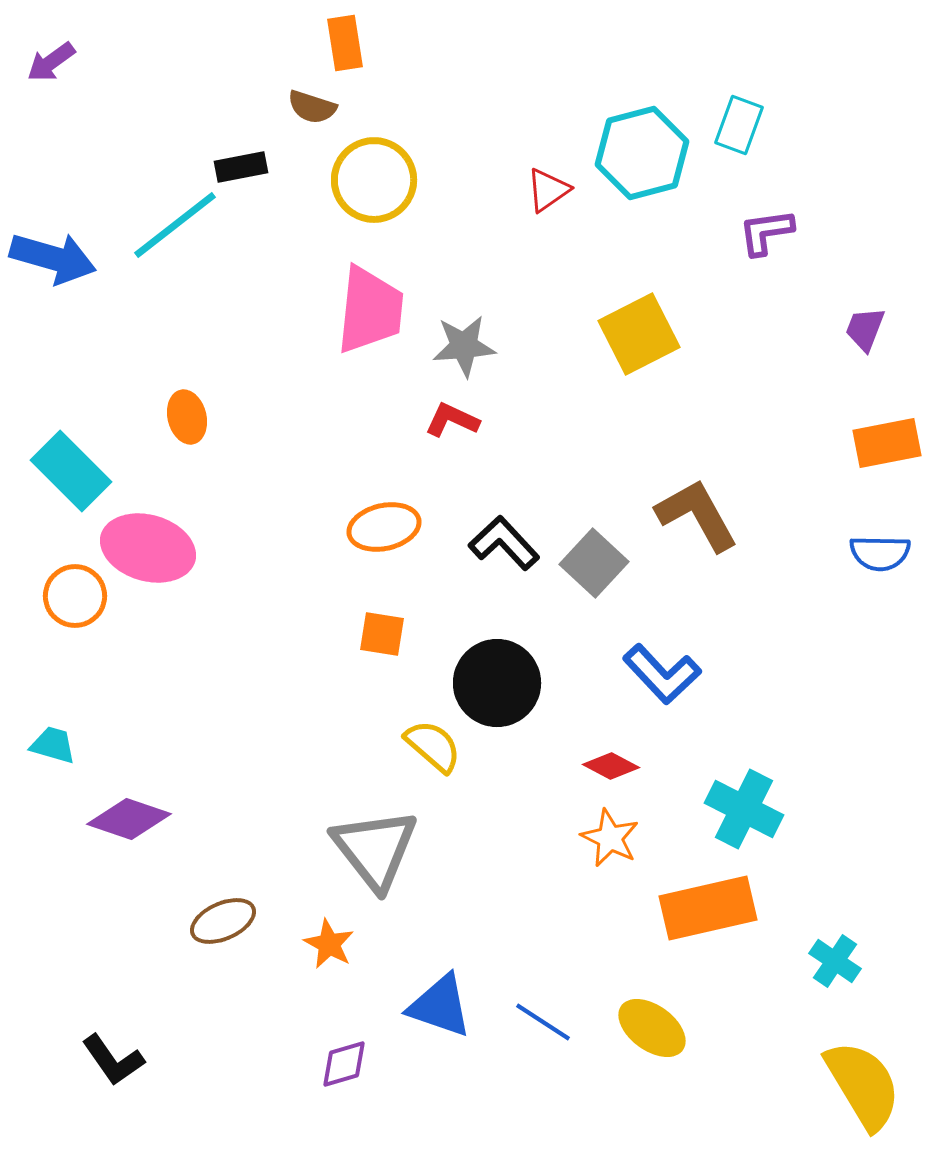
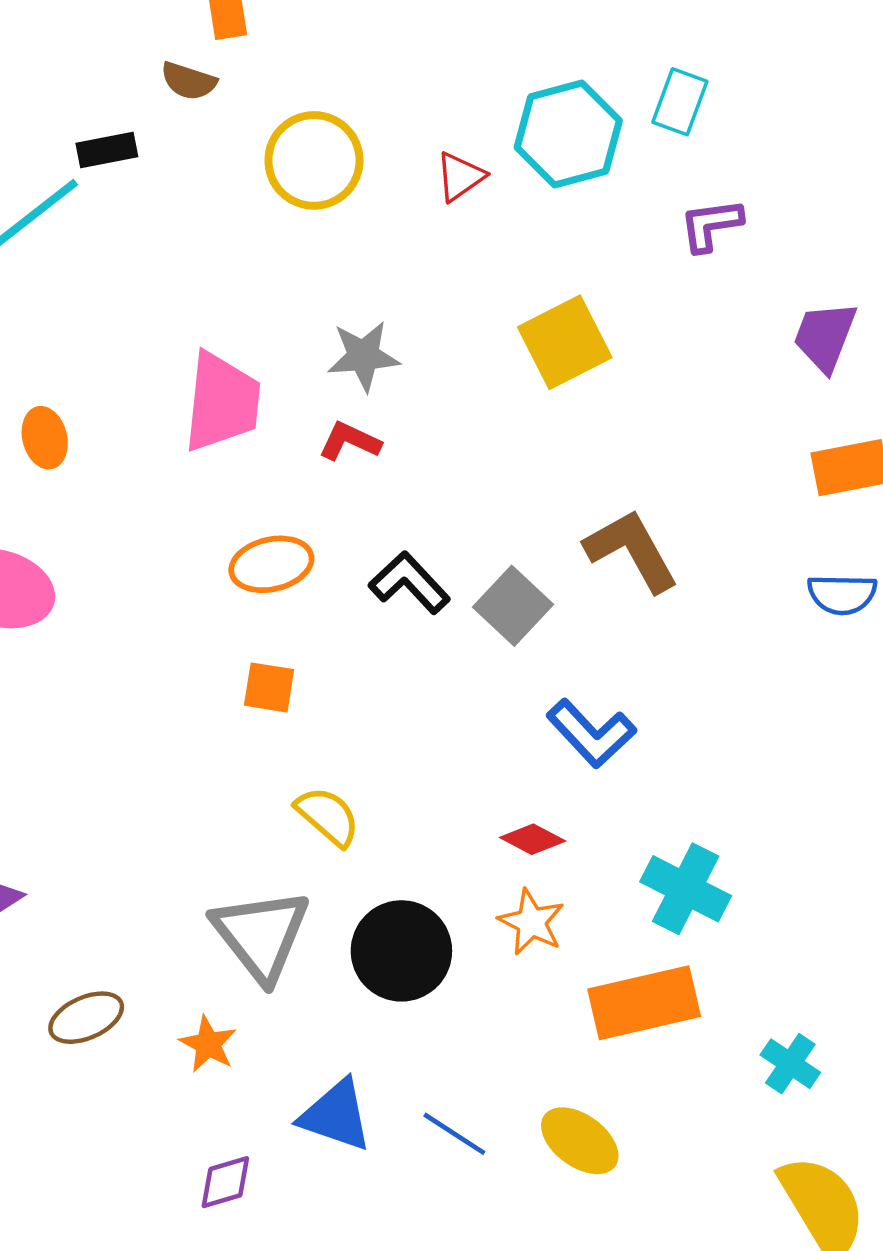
yellow circle: (374, 180) -> (314, 160), moved
pink trapezoid: (370, 310) -> (222, 402), moved
purple trapezoid: (865, 329) -> (825, 336), size x1.4
black circle: (497, 683) -> (401, 951), moved

